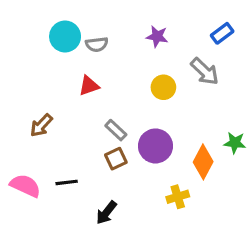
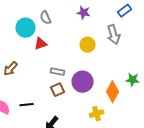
cyan circle: (65, 36) -> (26, 28), moved
gray semicircle: (97, 44) -> (46, 18), turned 72
gray arrow: (205, 71) -> (114, 35), turned 30
gray rectangle: (116, 130) -> (58, 72), turned -32

